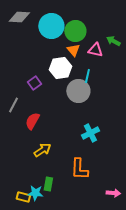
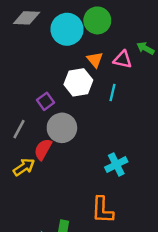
green circle: (75, 31) -> (97, 20), moved
gray circle: (78, 91) -> (62, 128), moved
yellow arrow: (42, 150) -> (24, 167), moved

